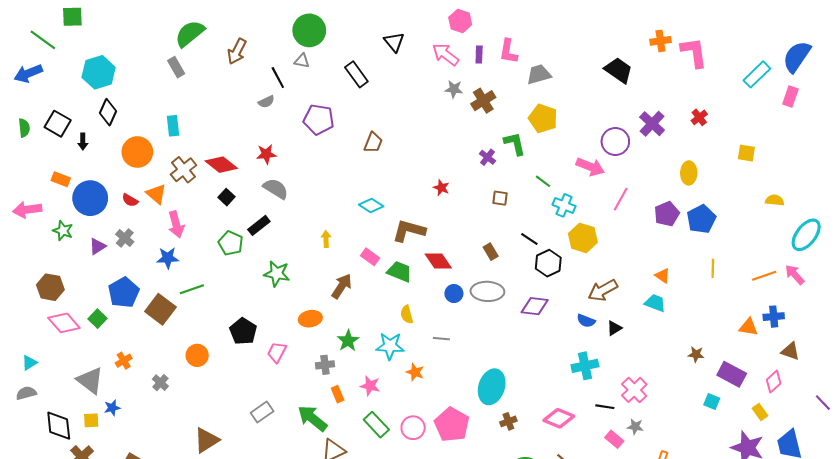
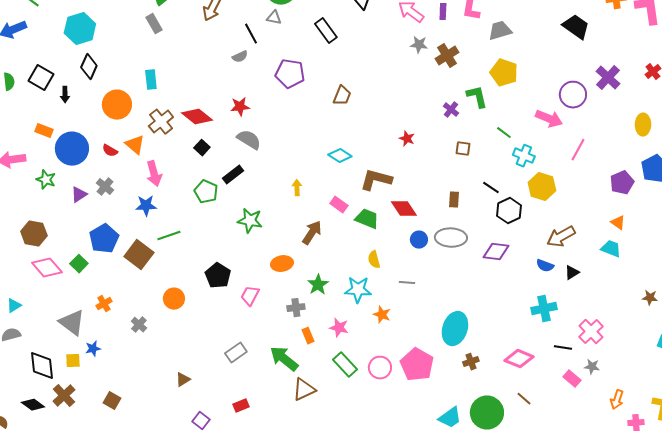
purple pentagon: (667, 214) -> (622, 183), moved
brown rectangle: (491, 252) -> (454, 200), turned 35
brown triangle: (207, 440) -> (183, 380), size x0.6

